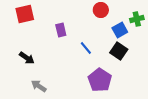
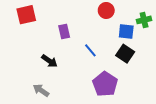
blue square: (120, 30) -> (126, 31), turned 35
black arrow: (27, 58) -> (49, 61), moved

